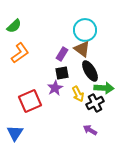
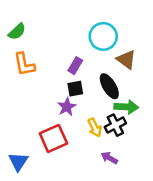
brown triangle: (82, 49) -> (126, 60), moved
orange L-shape: (20, 53) -> (24, 64), turned 115
yellow arrow: (78, 94) -> (95, 128), moved
red square: (30, 101) -> (53, 138), moved

